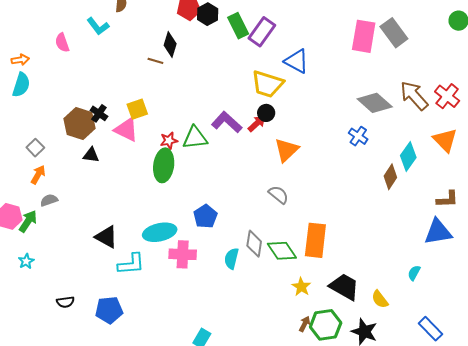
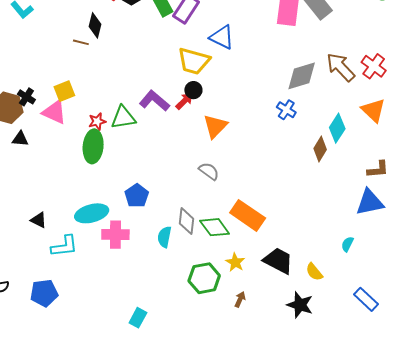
gray diamond: (375, 103) -> (302, 76), turned -56
black triangle: (106, 237) -> (39, 220), size x0.7
orange rectangle: (315, 240) -> (248, 215), turned -60
green hexagon: (326, 325) -> (204, 278), moved

